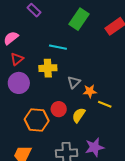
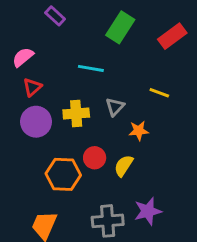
yellow cross: (48, 68) -> (76, 113), moved
gray triangle: (74, 82) -> (115, 107), moved
yellow line: (105, 104) -> (159, 93), moved

